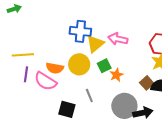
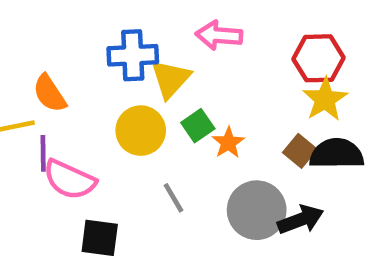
pink arrow: (118, 39) -> (219, 35), moved
orange semicircle: (55, 68) -> (50, 93), moved, turned 54
purple line: (26, 74) -> (43, 153), moved
black square: (67, 109) -> (100, 238), moved

